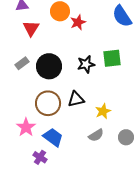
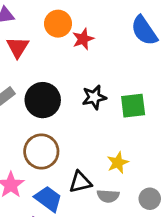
green square: (112, 58) -> (133, 106), moved
black triangle: (76, 99) -> (80, 182), moved
gray semicircle: (96, 135) -> (108, 196), turned 35

